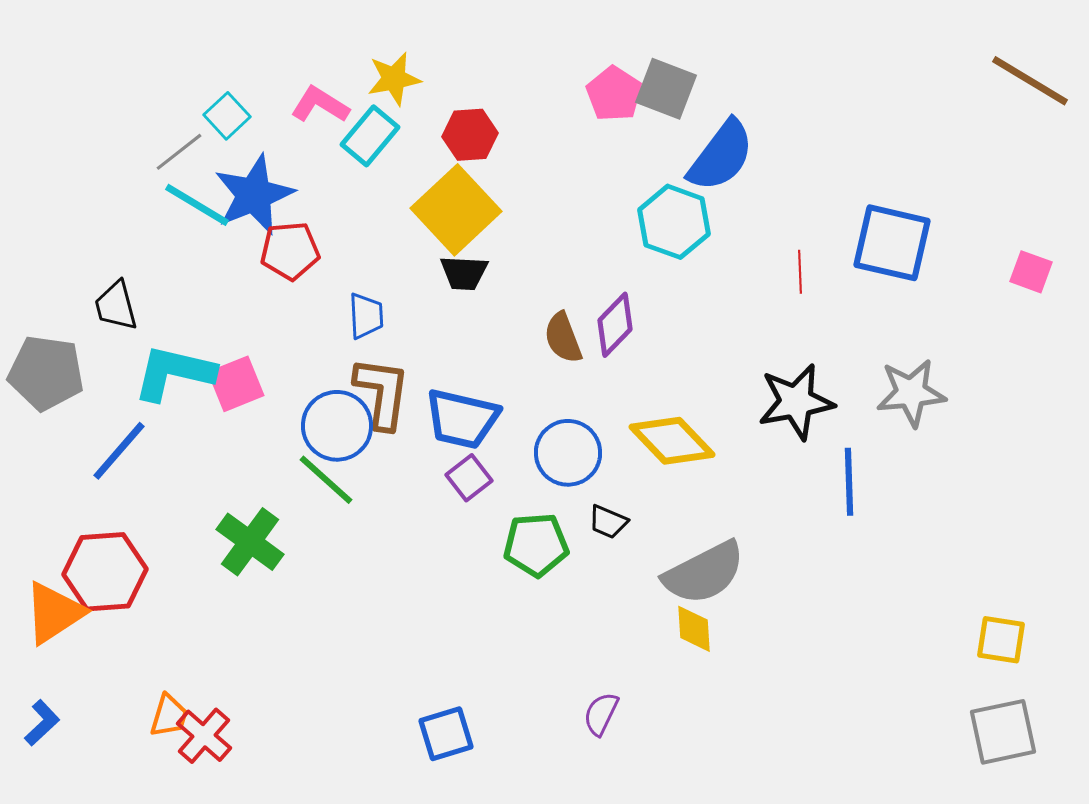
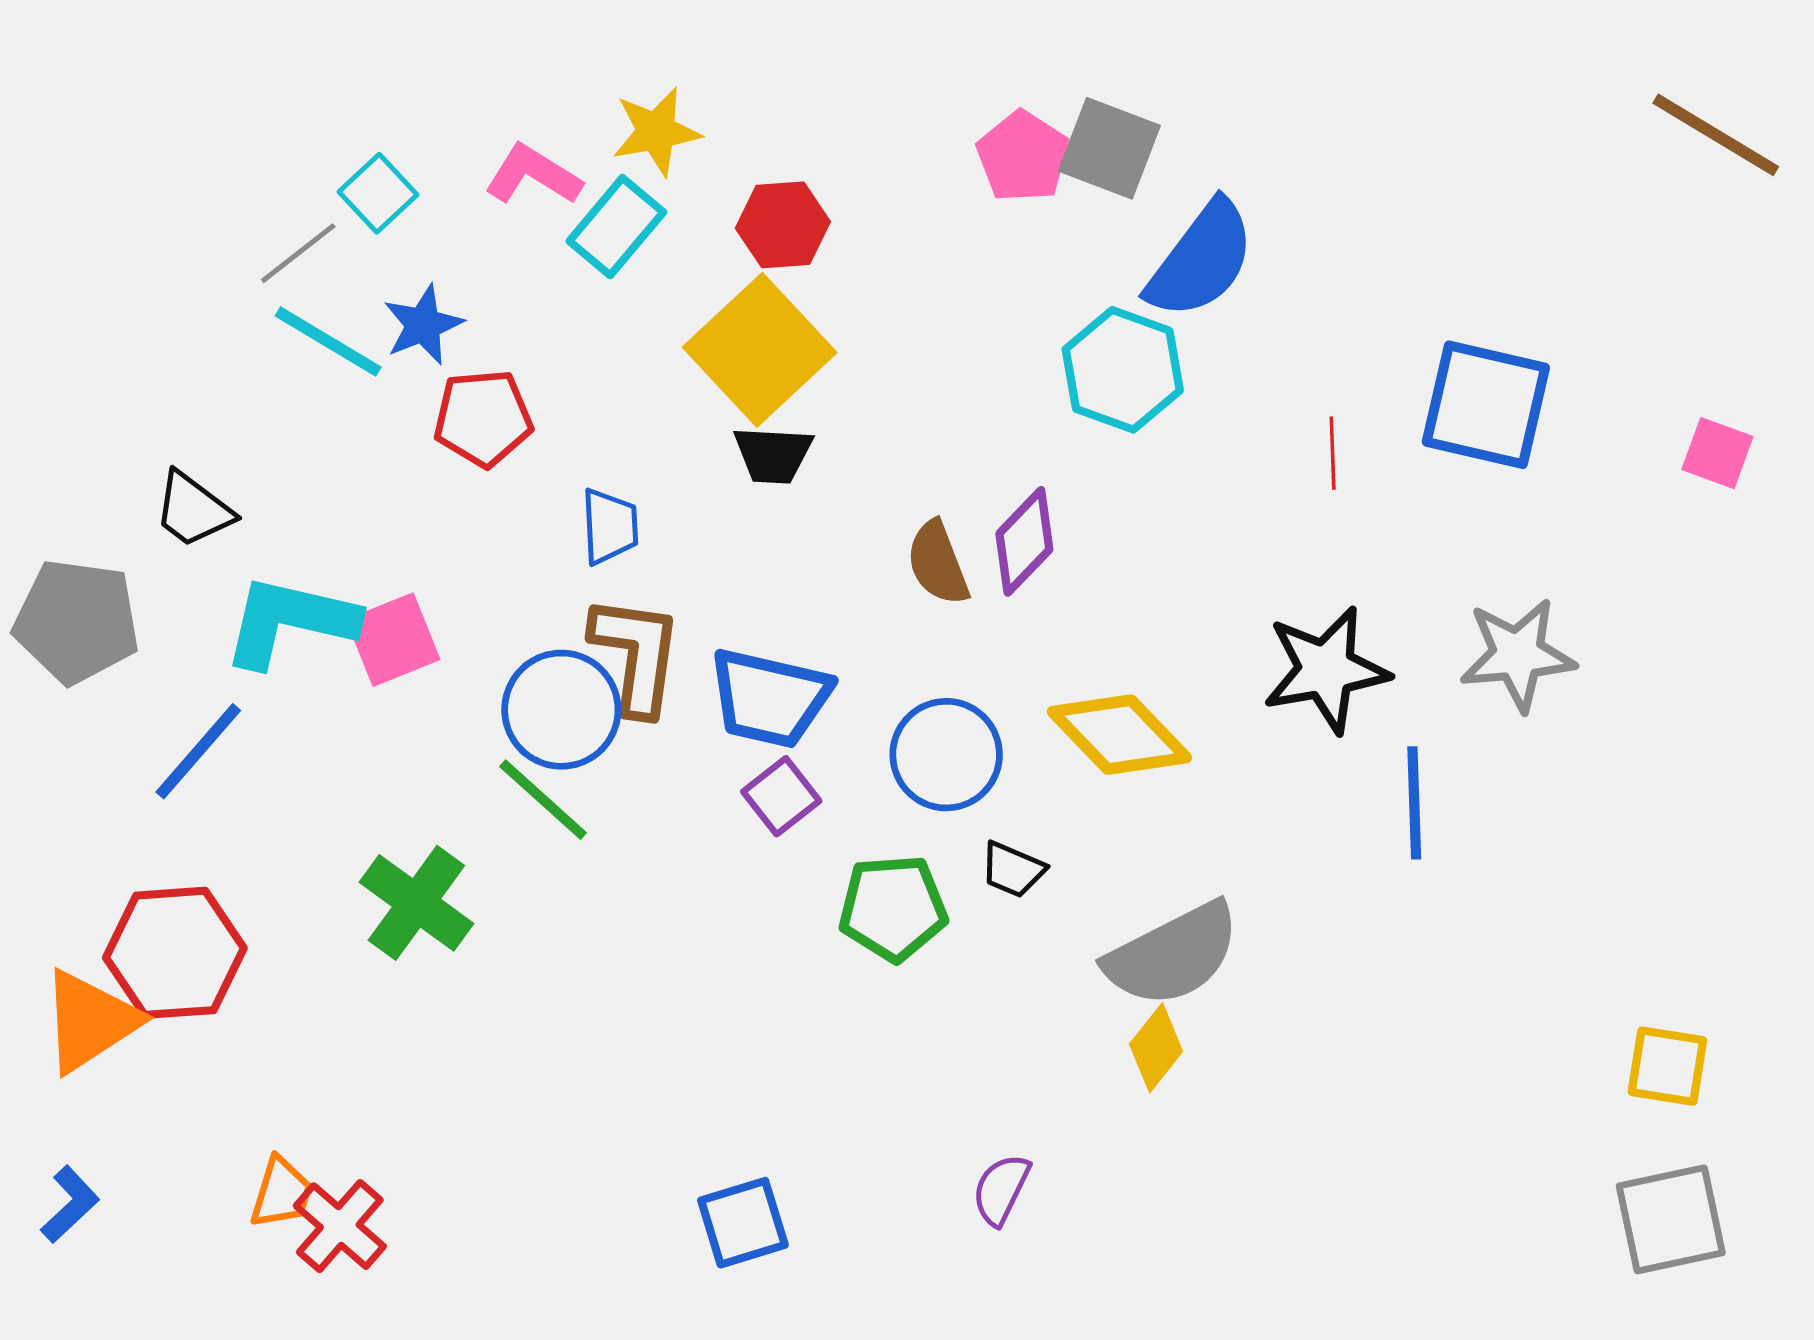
blue star: (254, 195) -> (423, 325), size x0.6
black trapezoid: (116, 306) -> (193, 510), turned -38
yellow diamond: (694, 629) -> (1156, 1048), turned 42

